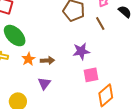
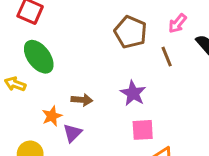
purple star: (81, 51) -> (133, 93), turned 30
orange star: (28, 59) -> (52, 116), moved

